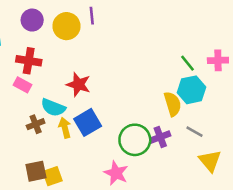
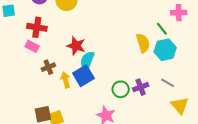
pink cross: (218, 60) -> (179, 13), moved
yellow semicircle: (173, 104) -> (143, 43), moved
cyan semicircle: (53, 108) -> (87, 61), moved, turned 90
brown cross: (36, 124) -> (48, 67), moved
green circle: (135, 140) -> (121, 89), size x0.7

